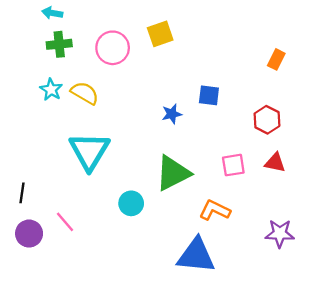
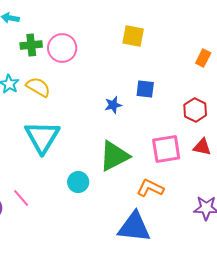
yellow square: (160, 34) -> (133, 36), moved, turned 30
green cross: (59, 44) -> (31, 45), moved
pink square: (233, 165) -> (166, 149), size x1.4

